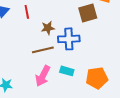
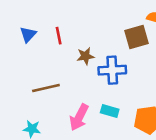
brown line: (43, 50) -> (46, 88), moved

